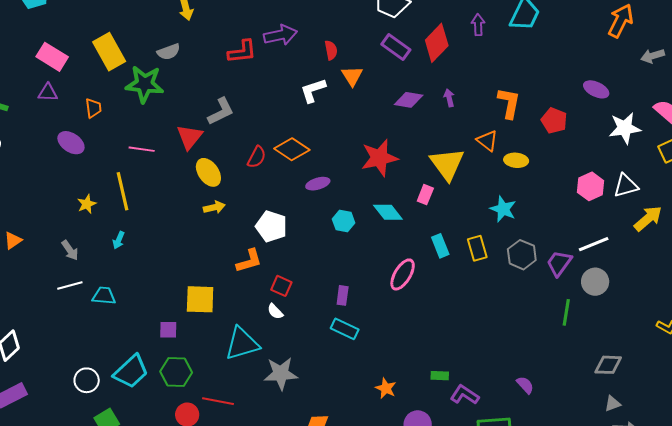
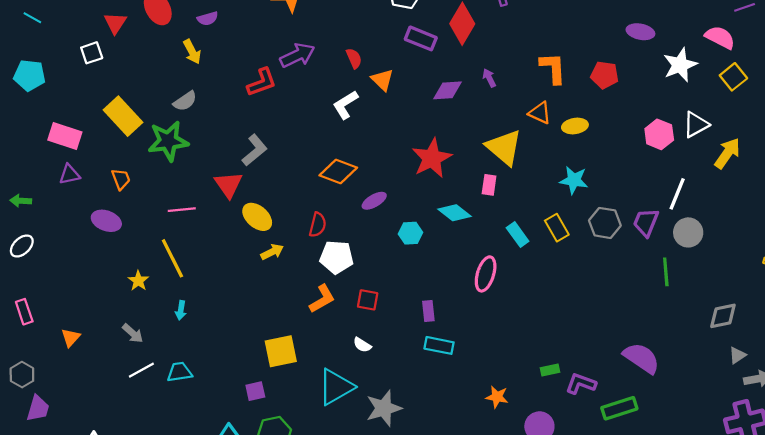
red semicircle: (257, 157) -> (318, 225), moved
white line: (594, 244) -> (677, 194), turned -32
red square: (281, 286) -> (368, 300), moved
purple semicircle: (525, 385) -> (642, 358), size x1.8

